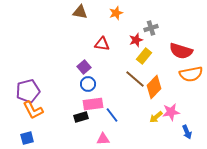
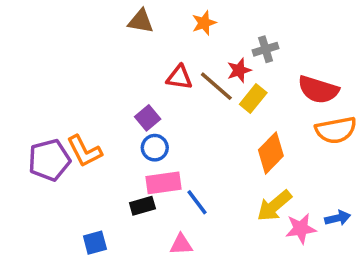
brown line: (135, 79) -> (216, 86), moved
orange L-shape: (33, 110) -> (84, 151), moved
pink star: (171, 112) -> (301, 229), moved
yellow arrow: (156, 117) -> (274, 206), size x1.5
blue arrow: (187, 132) -> (338, 218), moved, turned -80
blue square: (27, 138) -> (95, 243), moved

